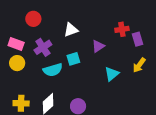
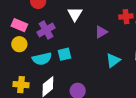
white triangle: (71, 30) -> (75, 14), turned -42
cyan square: (73, 59) -> (65, 54), moved
cyan semicircle: (53, 70) -> (42, 59), moved

